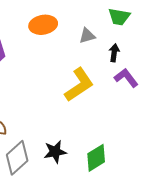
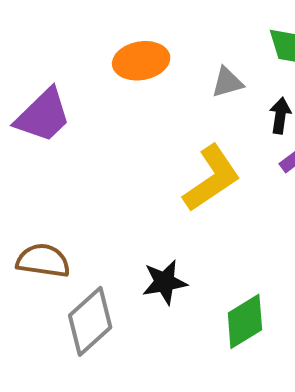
black star: (55, 152) -> (165, 282), moved

